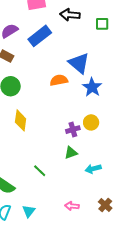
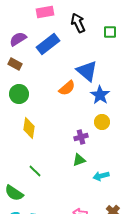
black arrow: (70, 15) -> (78, 23), turned 60
orange semicircle: (59, 80) -> (67, 88), turned 150
yellow circle: (91, 122) -> (102, 122), moved
green line: (40, 171) -> (35, 171), moved

